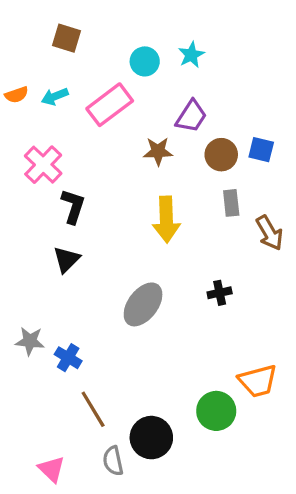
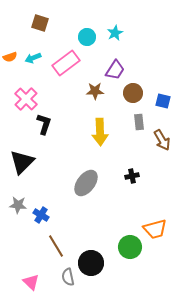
blue square: (261, 150) -> (163, 101), moved
black triangle: (66, 259) -> (22, 162), moved, size x1.5

